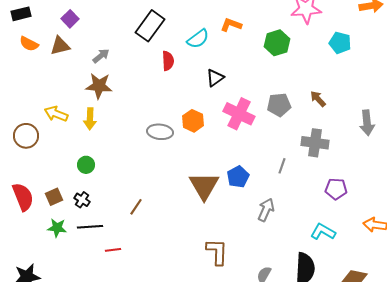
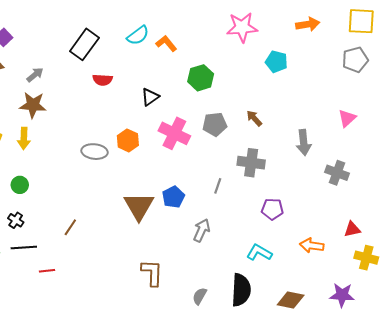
orange L-shape: (231, 25) -> (166, 43), turned 30
cyan semicircle: (198, 39) -> (138, 35), moved
green hexagon: (277, 43) -> (201, 78), moved
red semicircle: (168, 61) -> (103, 80), turned 96

